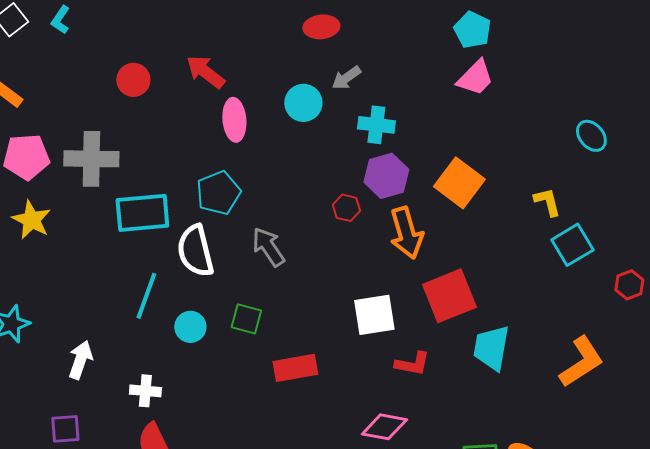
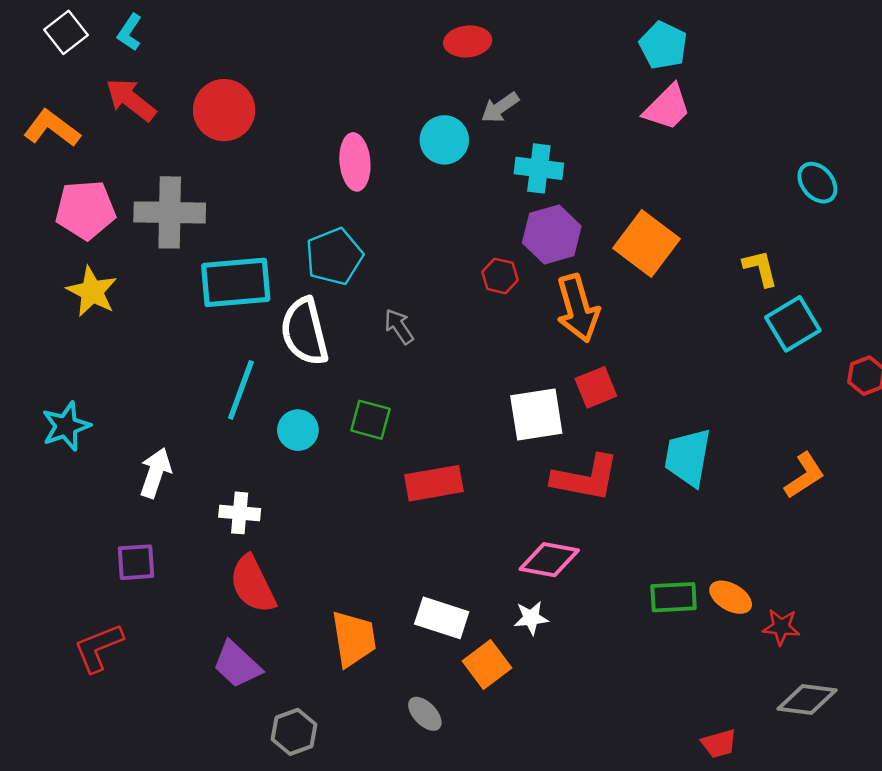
red arrow: (205, 72) -> (131, 100), moved
red circle: (133, 80) -> (224, 110), size x1.4
gray arrow: (268, 247) -> (399, 326), size x0.7
red square: (449, 296) -> (596, 387), moved, size x0.6
orange L-shape: (581, 362) -> (804, 475), size x0.7
red L-shape: (412, 364) -> (586, 478), size x1.5

